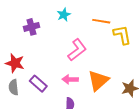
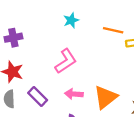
purple cross: (31, 27) -> (13, 38), moved
pink L-shape: (77, 50) -> (66, 61), moved

